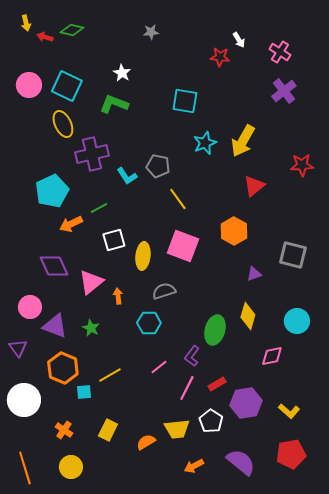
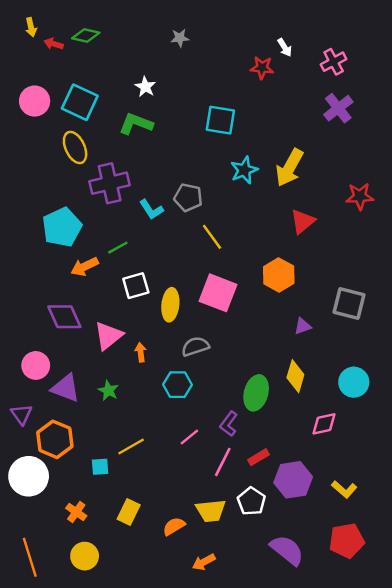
pink cross: (280, 52) -> (334, 62), turned 30
orange hexagon: (63, 368) -> (55, 439), moved
orange arrow: (194, 466) -> (204, 562), moved

